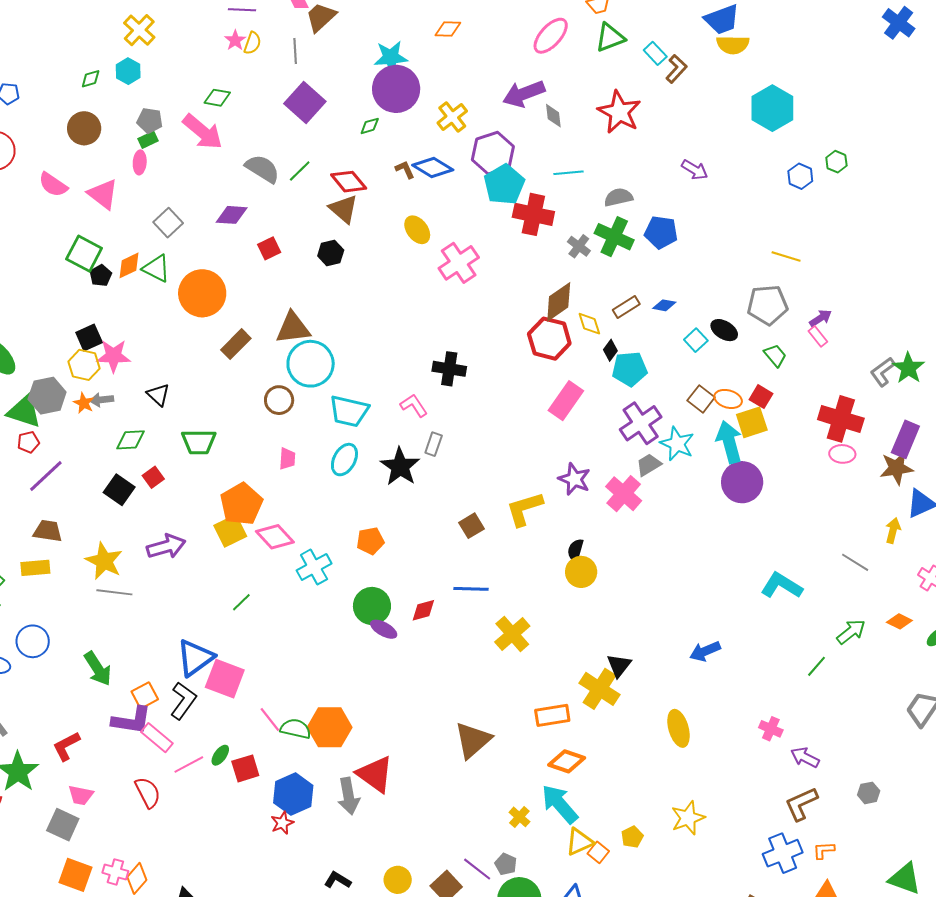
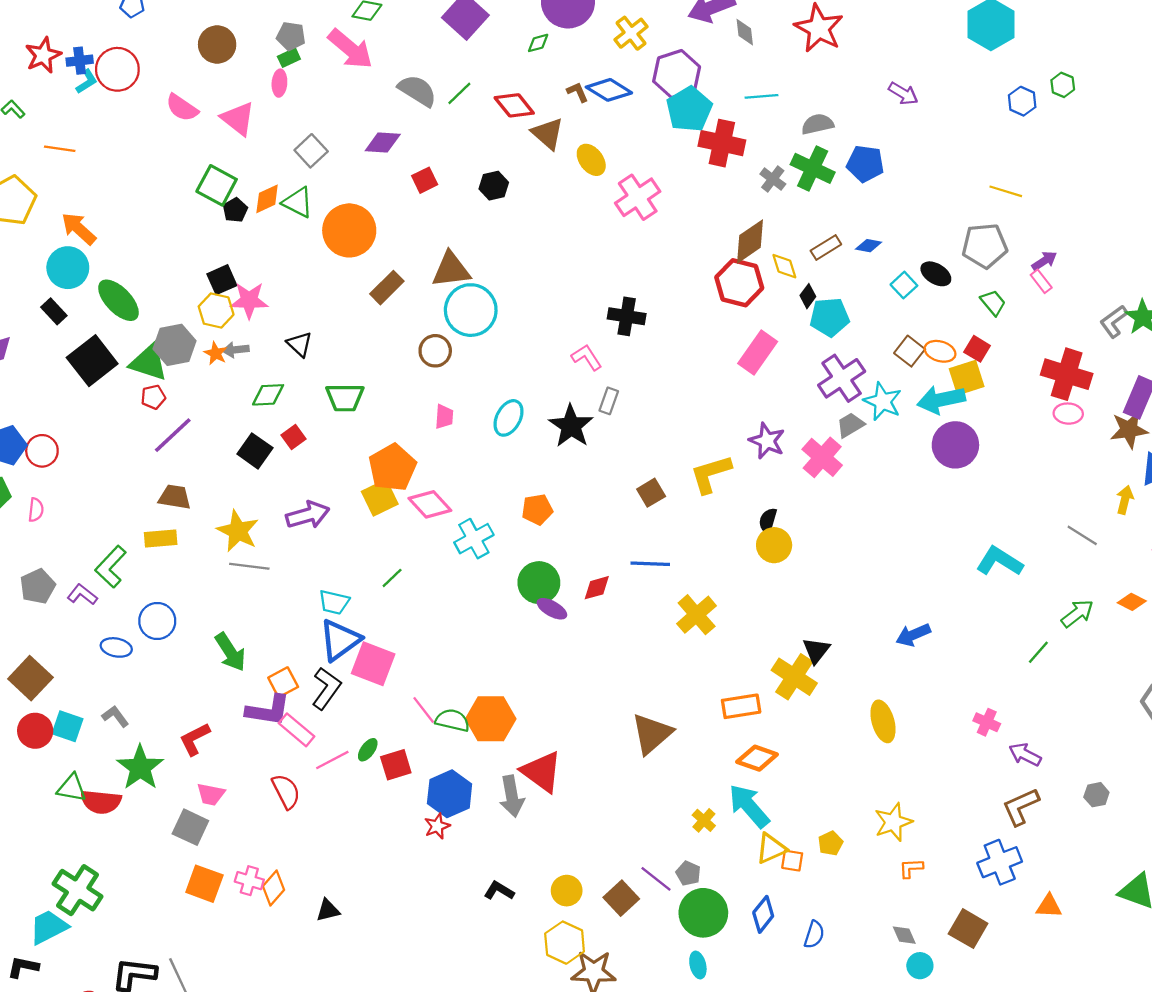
brown triangle: (344, 209) -> (548, 134), moved
cyan trapezoid: (349, 411) -> (334, 602), moved, size x0.7
cyan arrow: (729, 442) -> (941, 400), turned -87
orange L-shape: (824, 850) -> (911, 868), moved
orange square: (598, 852) -> (792, 861), turned -30

